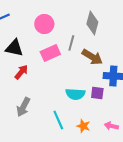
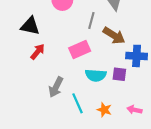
pink rectangle: (50, 53) -> (80, 50), moved
gray arrow: (23, 107) -> (56, 87), moved

